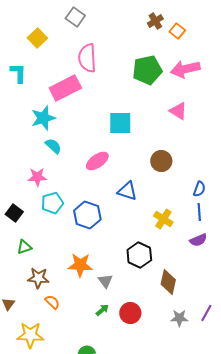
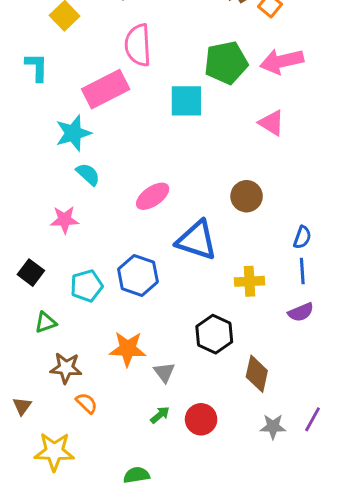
cyan square: (120, 123) -> (186, 101), moved
blue triangle: (127, 191) -> (197, 240), size x1.4
cyan pentagon: (52, 203) -> (87, 286), moved
yellow cross: (163, 219) -> (249, 281), turned -36

